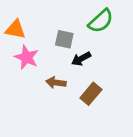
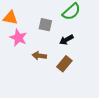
black arrow: (81, 59) -> (66, 40), moved

